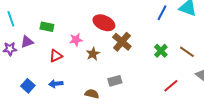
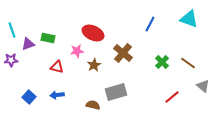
blue line: (162, 13) -> (150, 24), moved
red ellipse: (104, 23) -> (93, 33), moved
purple triangle: (27, 42) -> (28, 44), moved
red triangle: (56, 56) -> (57, 67), turned 40
gray rectangle: (115, 81) -> (116, 92), size x1.5

